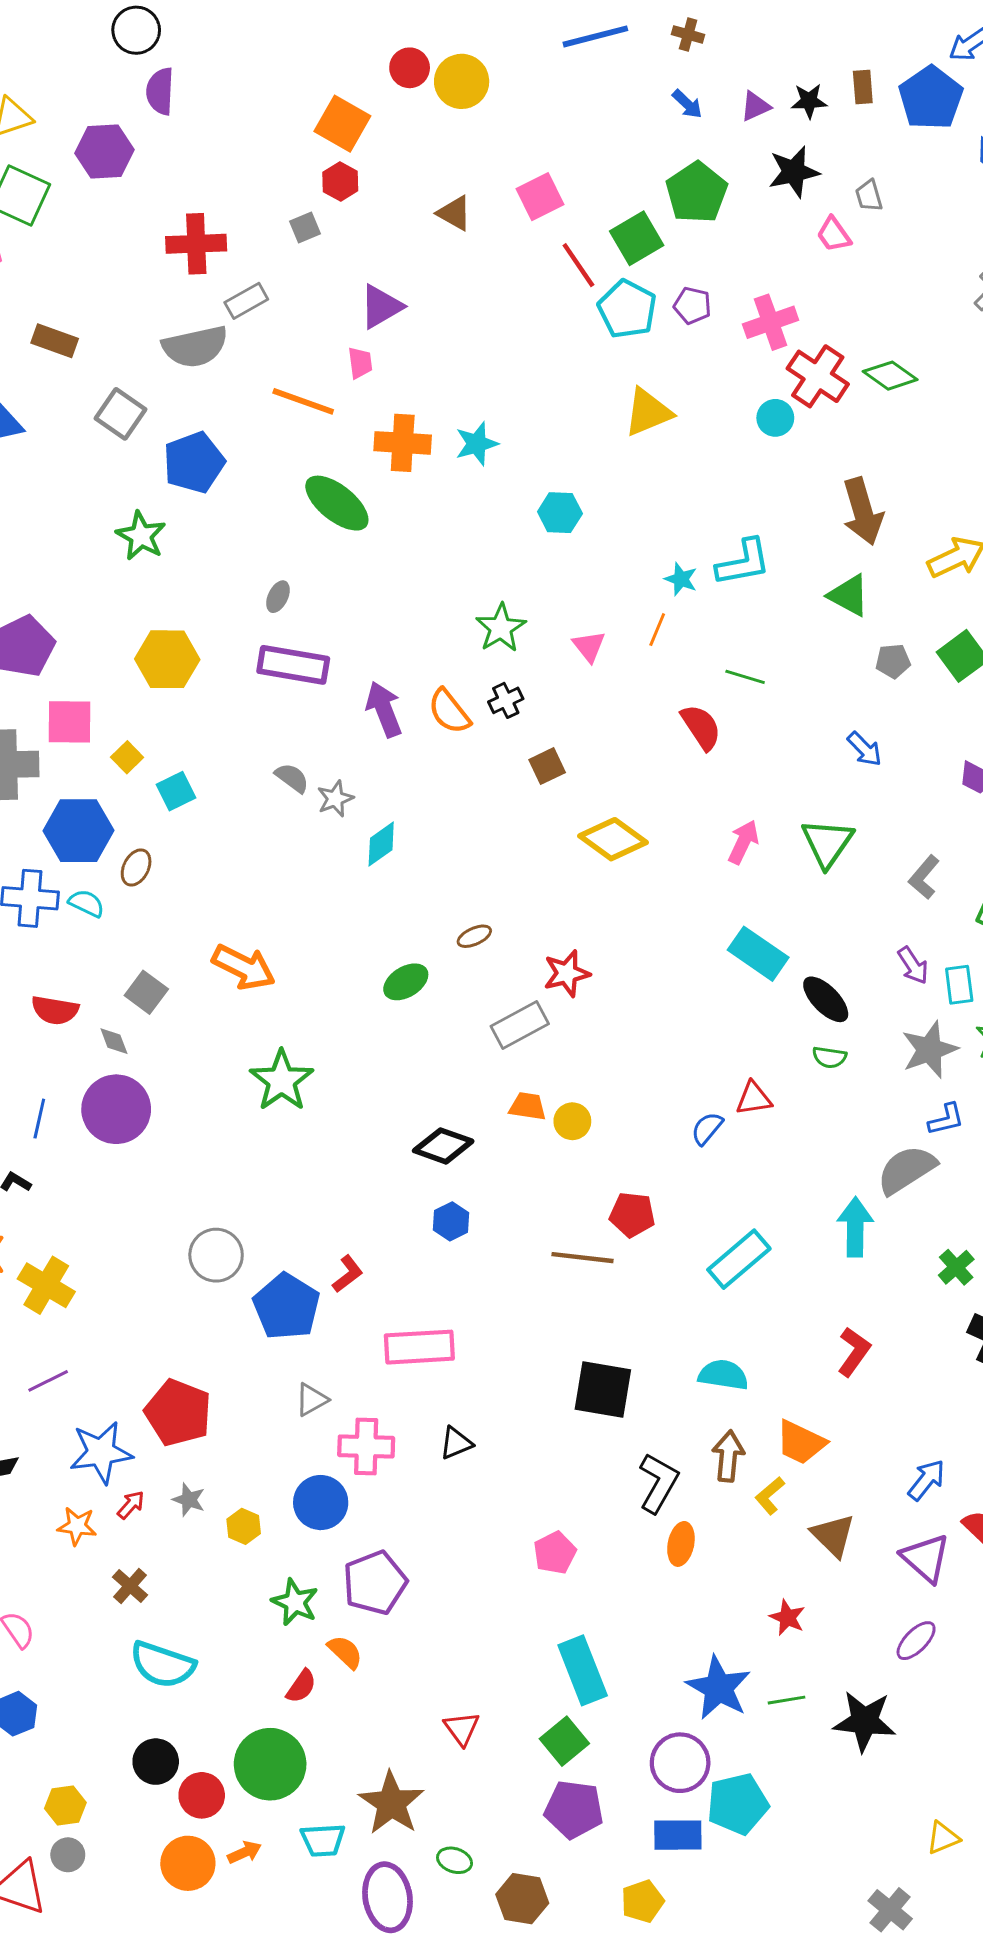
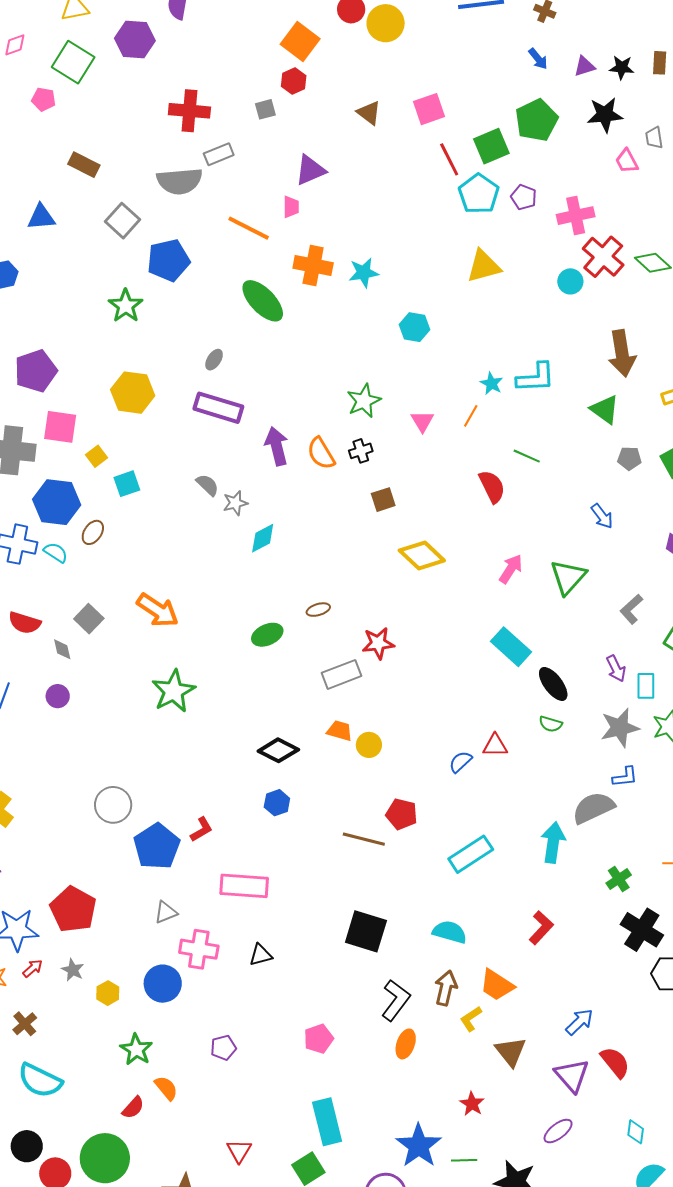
purple circle: (116, 1109) -> (58, 696), size x0.5
purple pentagon: (375, 1583) -> (223, 1048), moved, size x0.6

